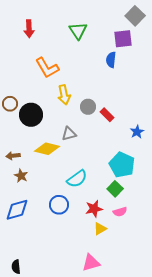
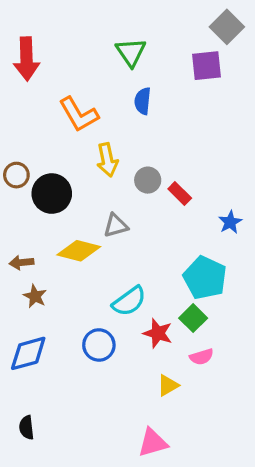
red arrow: (29, 29) -> (27, 59), moved, size x1.4
blue semicircle: (111, 60) -> (143, 101), moved
red star: (94, 209) -> (158, 333), moved, turned 30
black semicircle: (16, 267) -> (27, 427), moved

